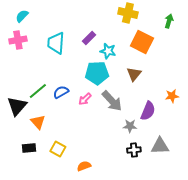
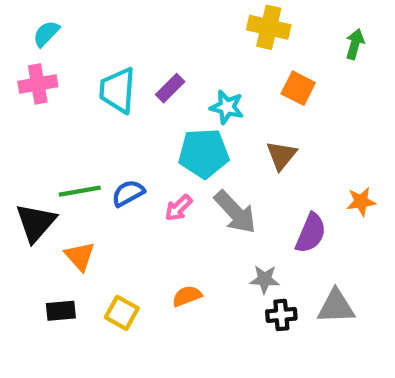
purple rectangle: (89, 38) -> (170, 88), moved
orange square: (142, 42) -> (298, 88), size x0.7
green line: (38, 91) -> (80, 191), turned 30
gray star: (130, 126) -> (265, 279), moved
orange semicircle: (84, 166) -> (187, 296), moved

